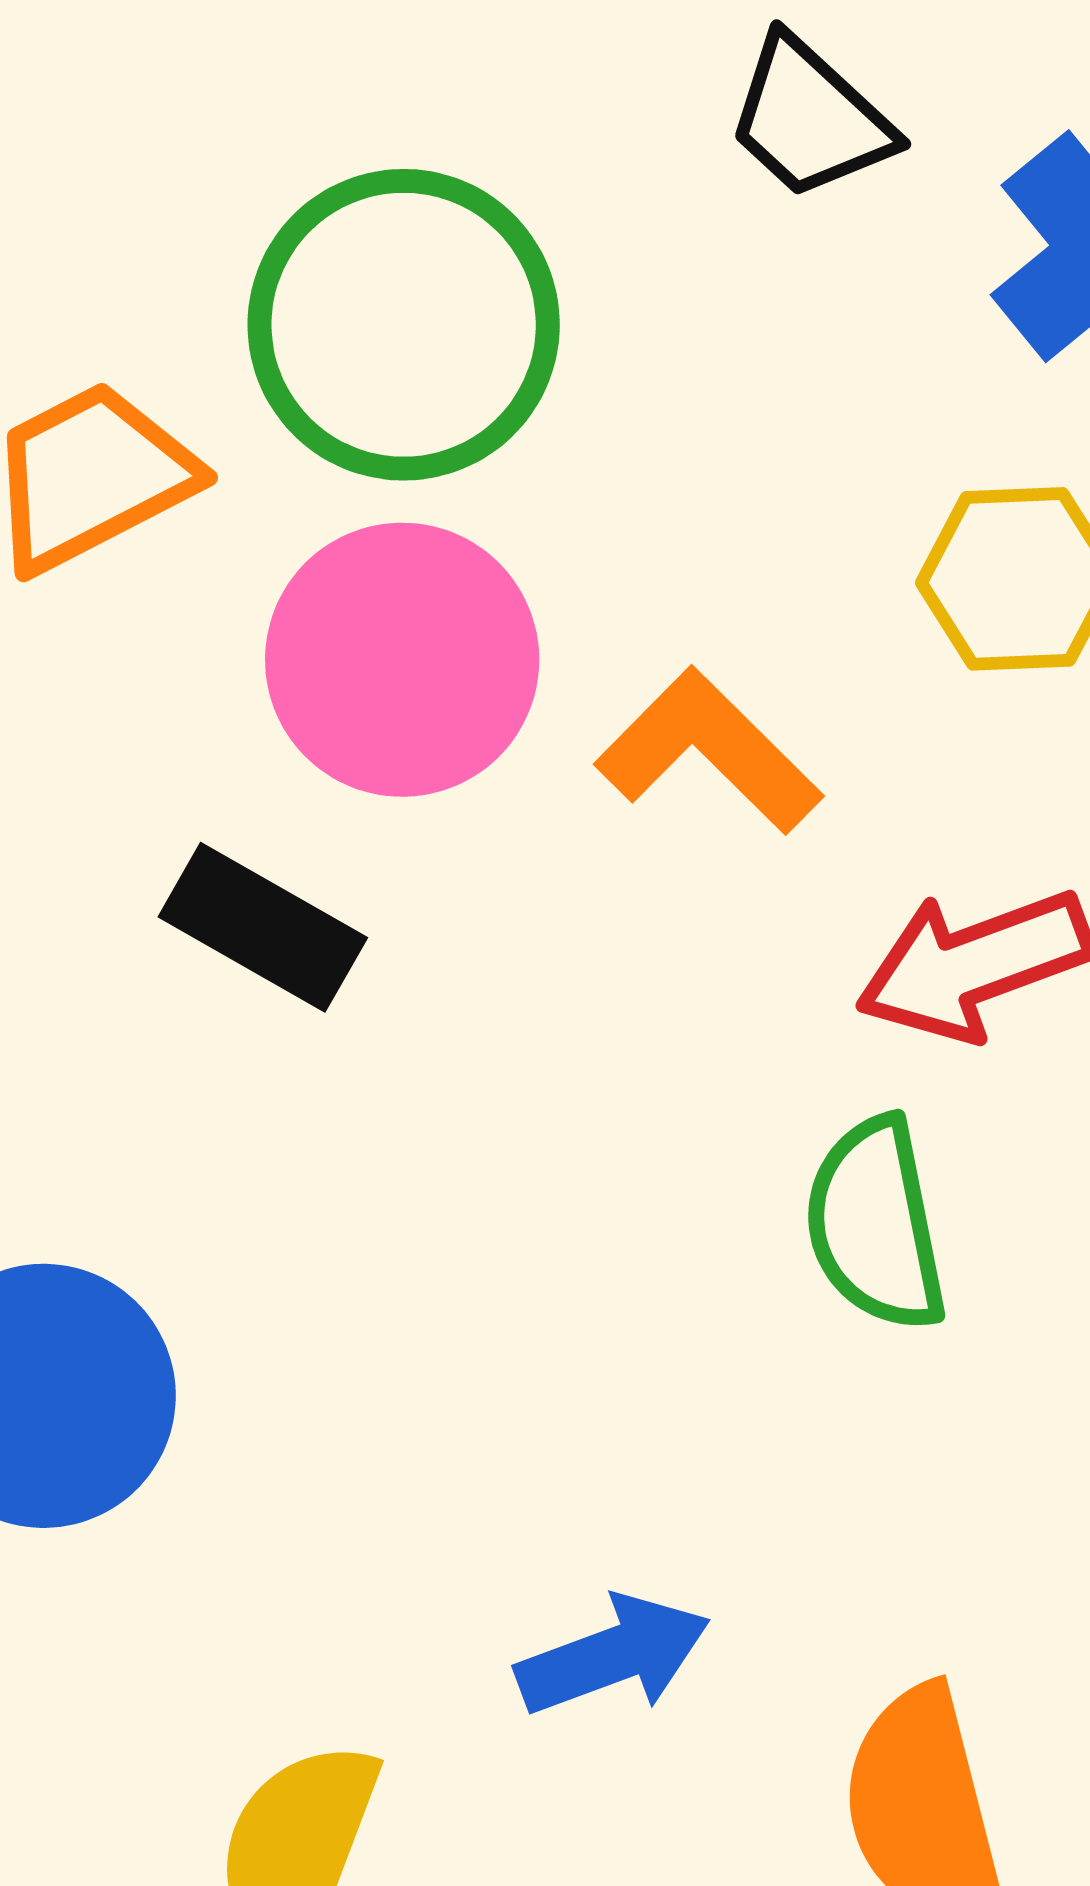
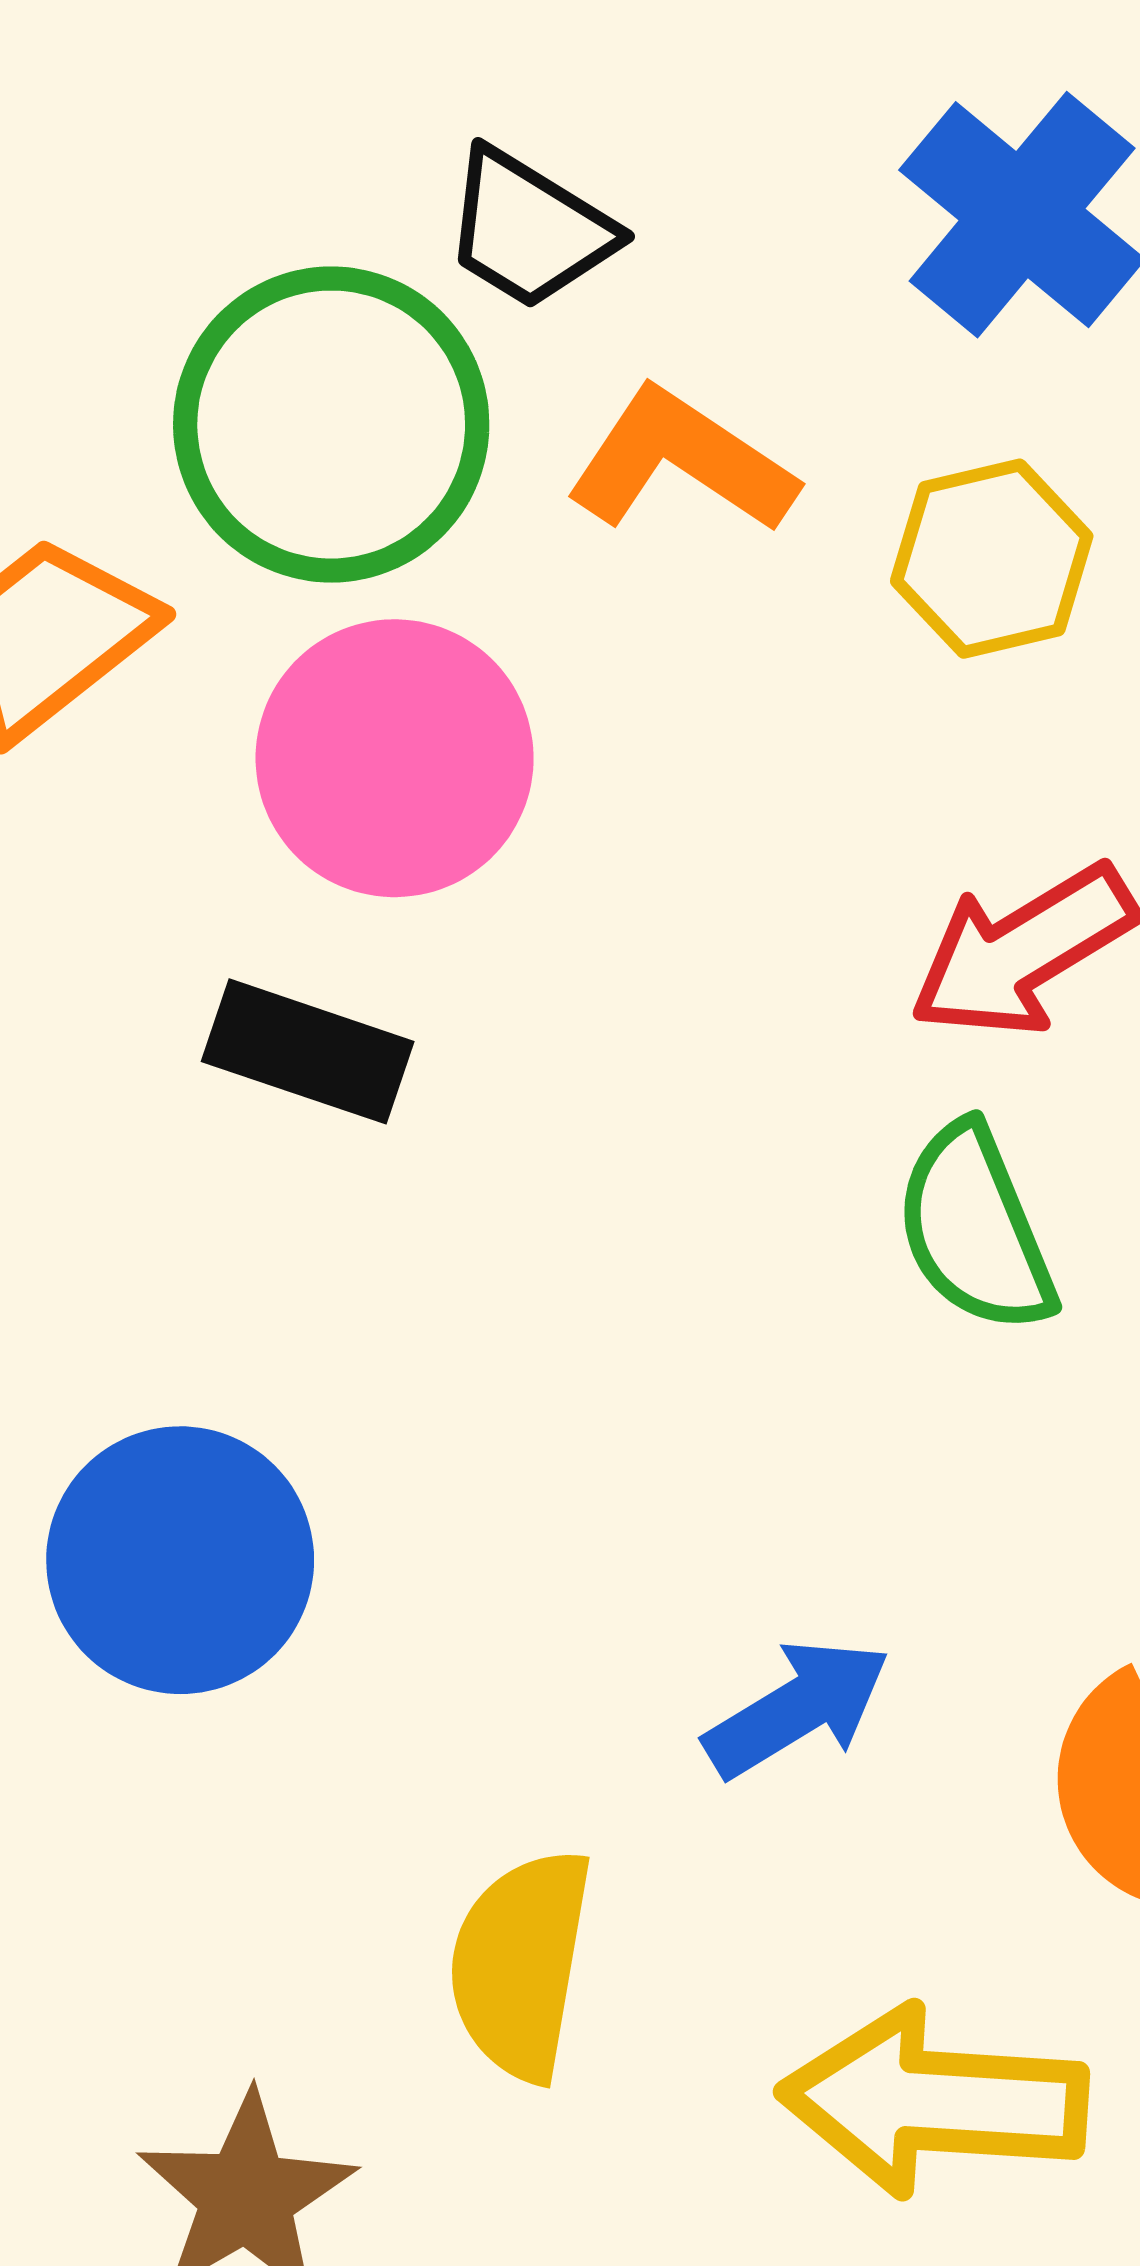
black trapezoid: (810, 118) -> (529, 229), moved
orange L-shape: (709, 751) -> (681, 461), moved

